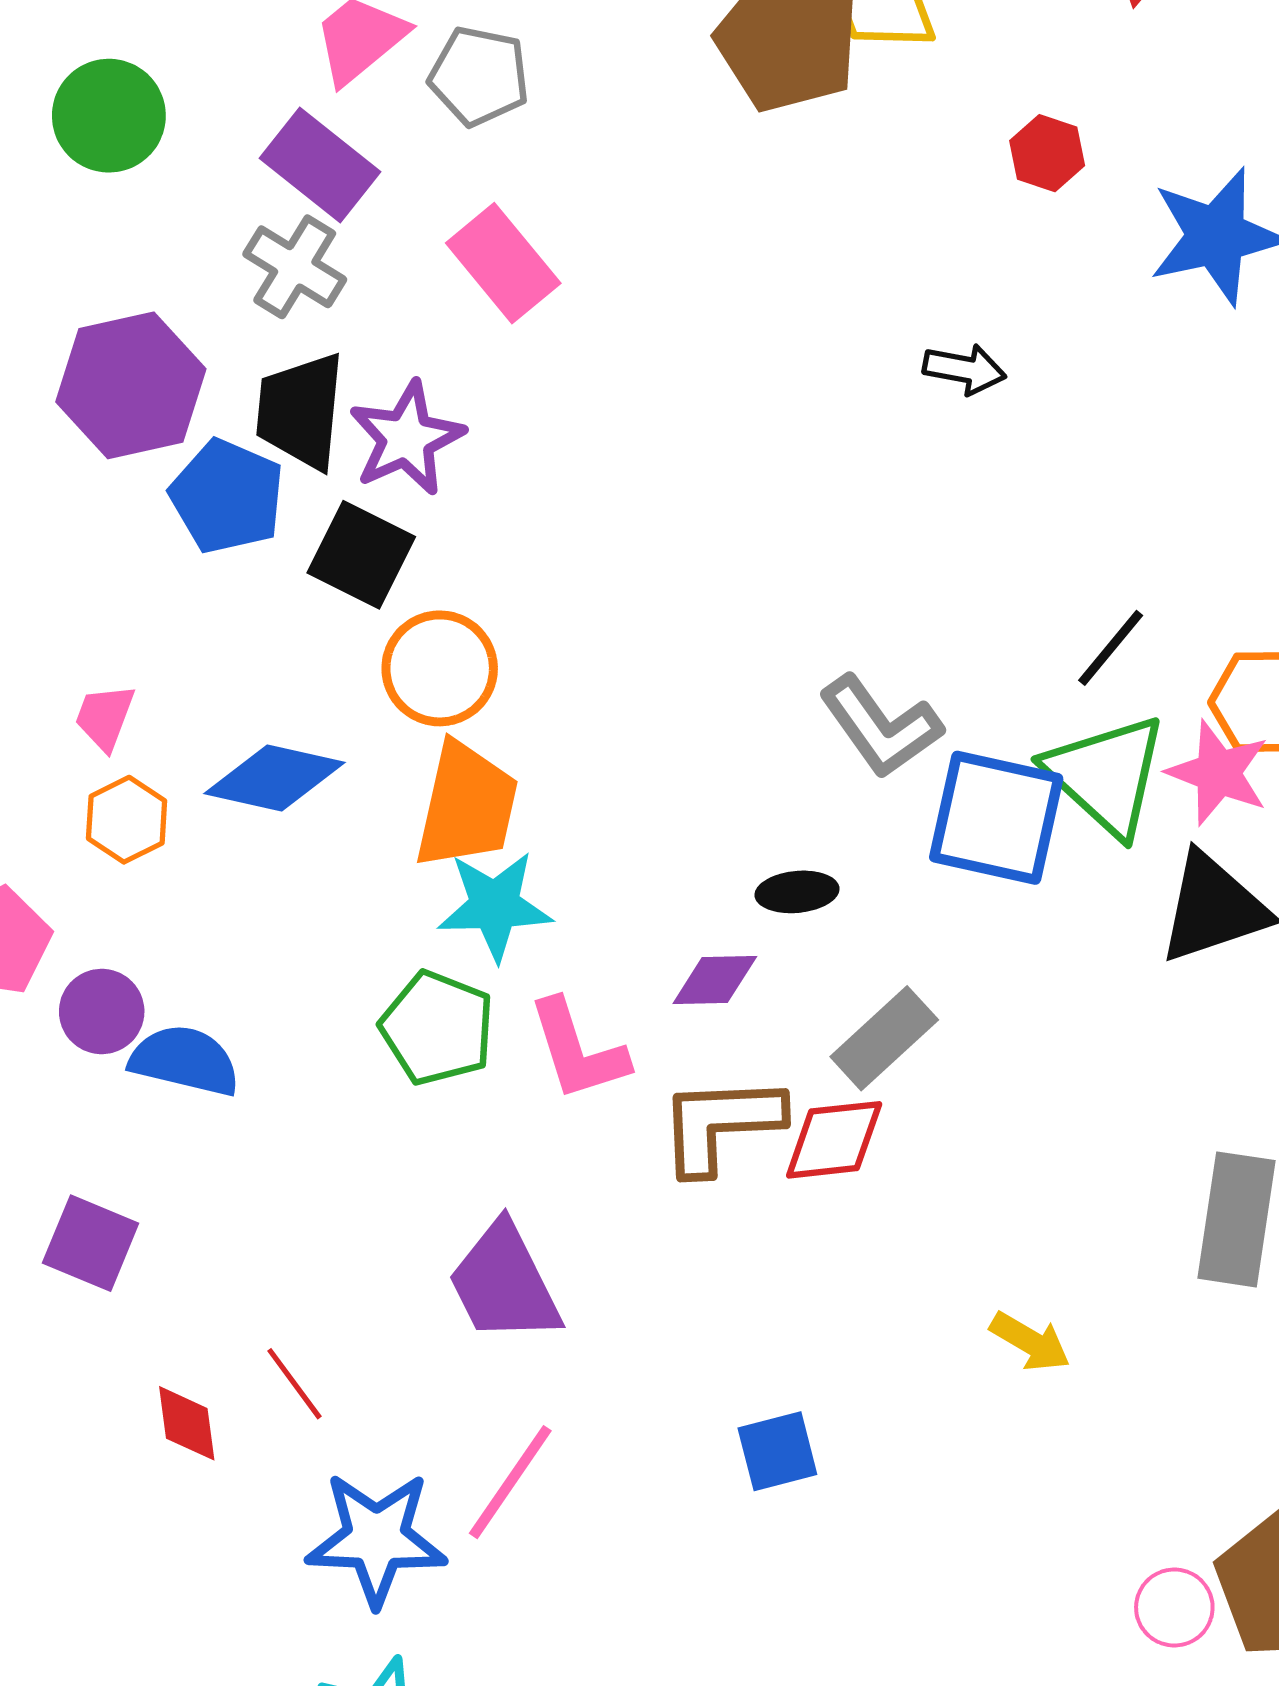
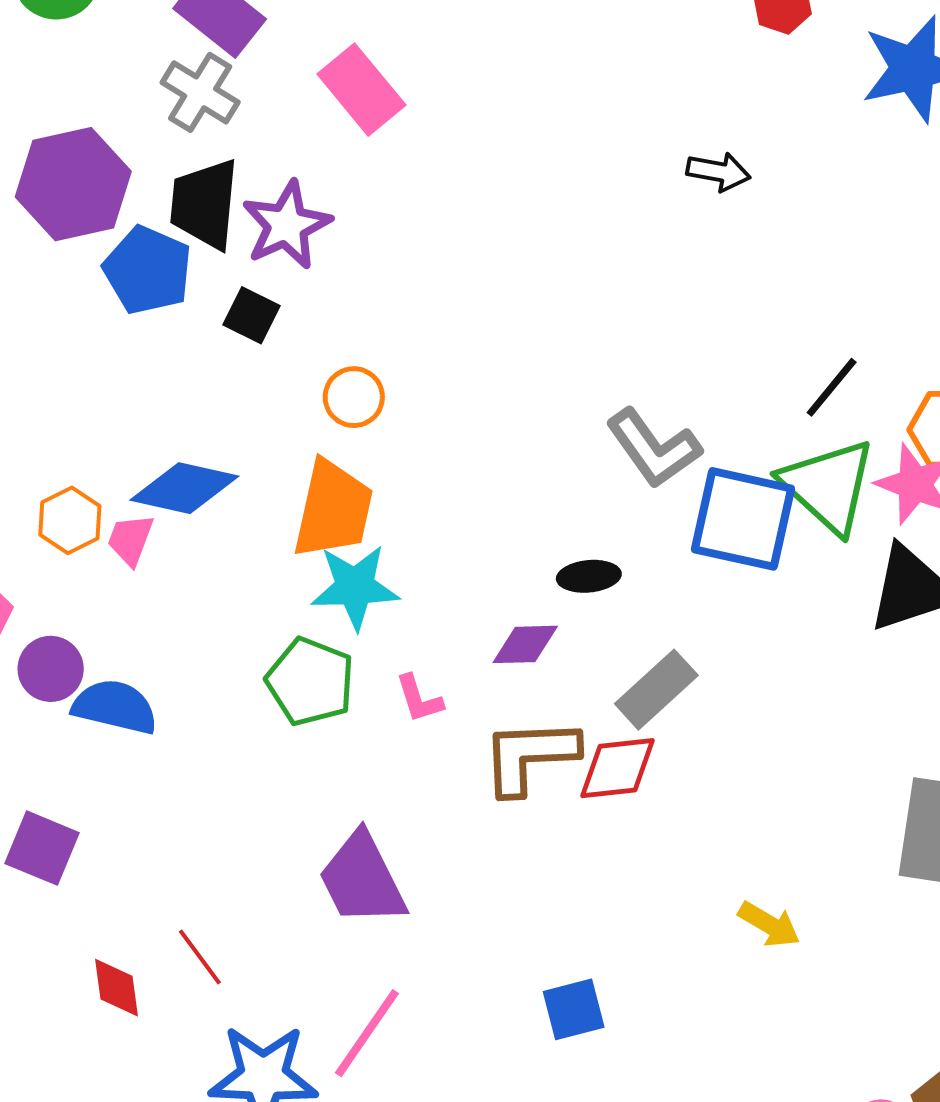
black square: (361, 555) -> (252, 315), size x0.7
orange circle: (440, 668) -> (354, 397), moved, size x0.7
pink trapezoid: (105, 717) -> (130, 540), moved
pink L-shape: (578, 1050) -> (419, 699), size x0.6

